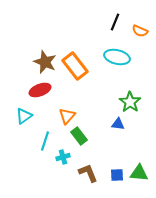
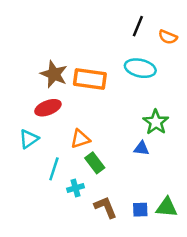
orange rectangle: (75, 66) -> (90, 79), turned -44
orange triangle: (67, 116) -> (80, 139), turned 30

